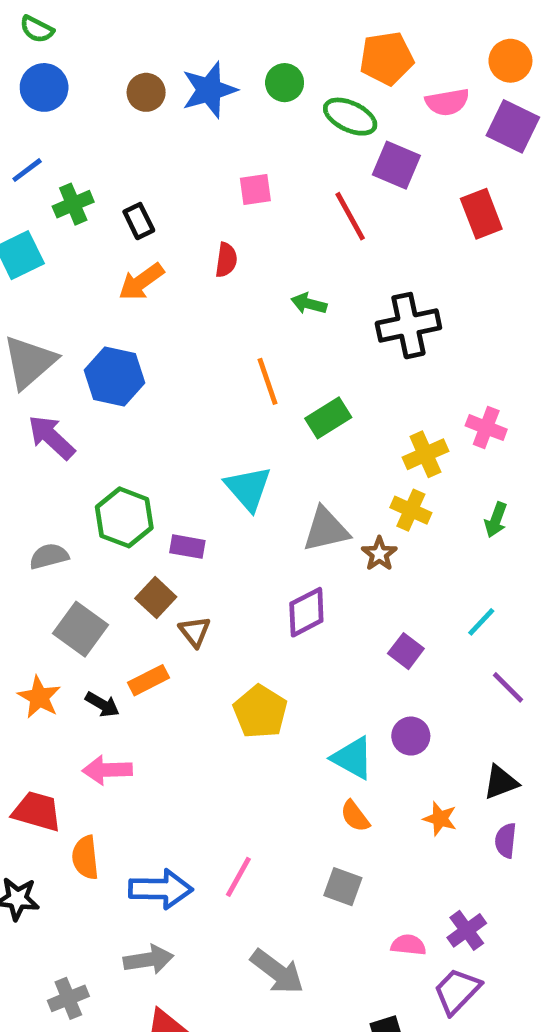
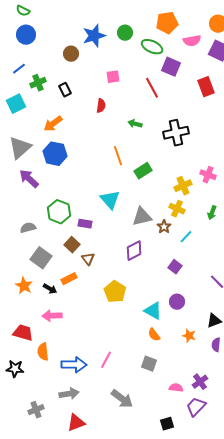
brown circle: (146, 92) -> (71, 54), moved
orange arrow: (141, 282) -> (53, 124), moved
cyan line: (481, 622) -> (186, 237), moved

